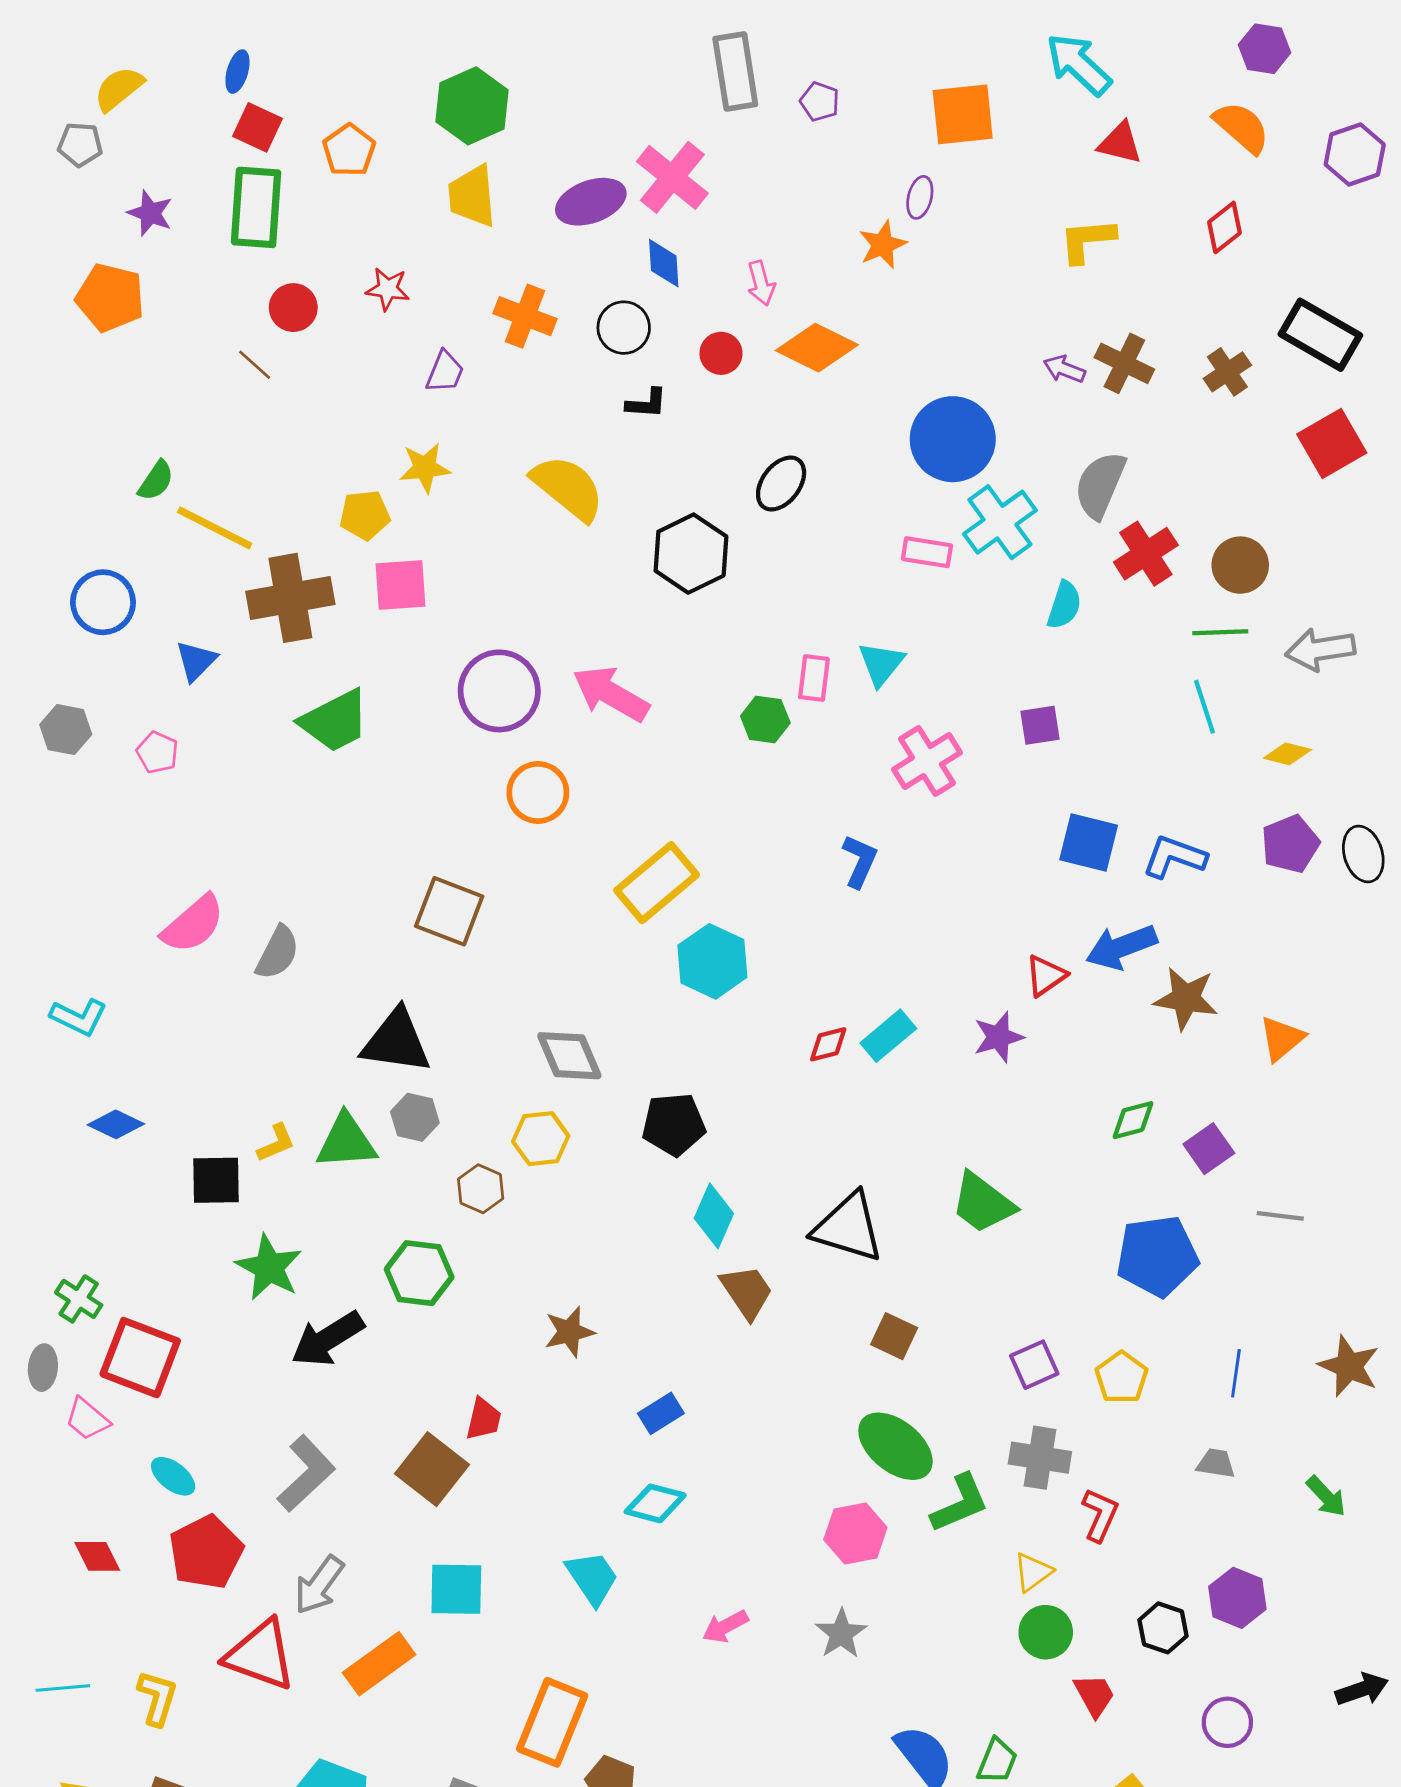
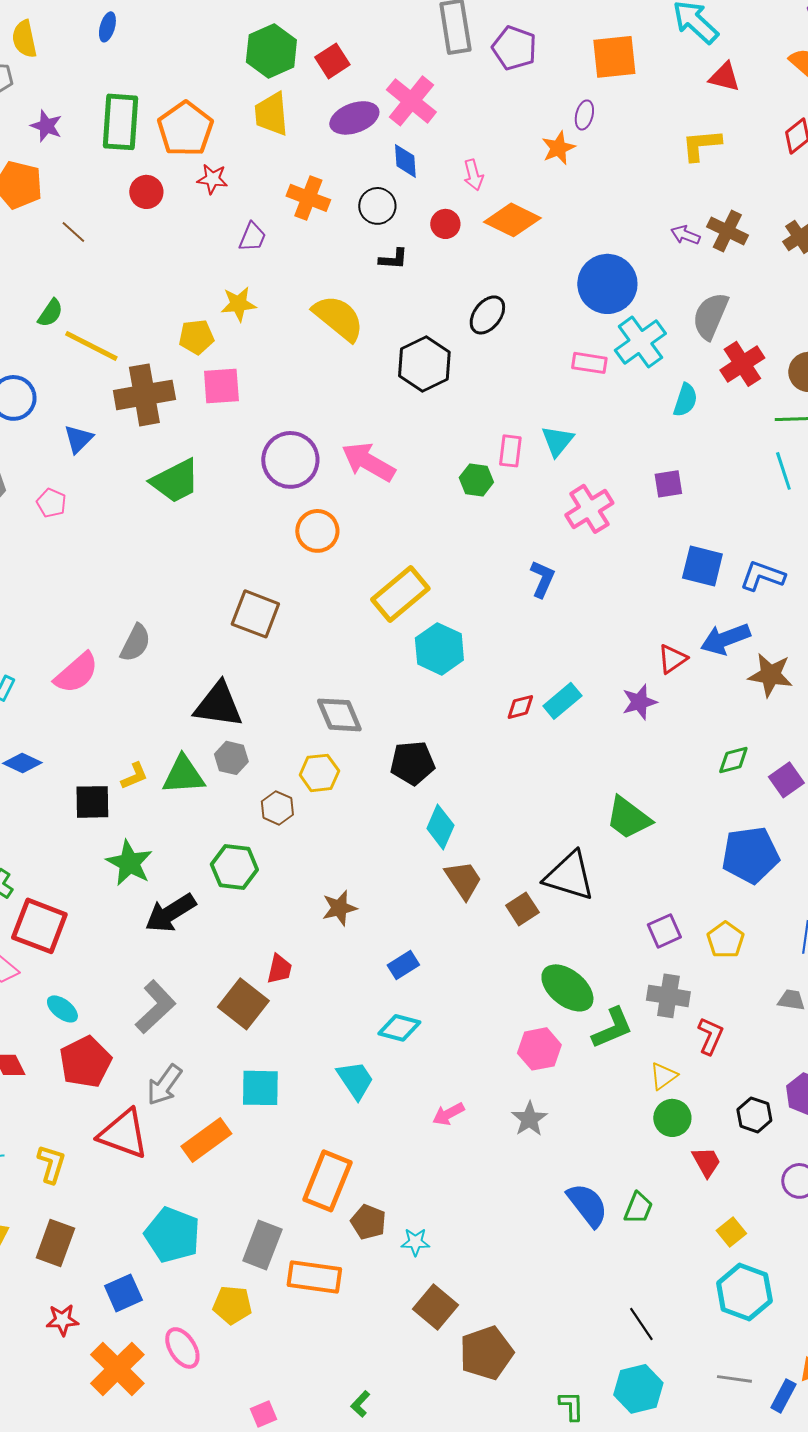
yellow semicircle: (119, 89) -> (24, 39), turned -63
purple pentagon: (820, 102) -> (514, 48), size x1.6
red square: (257, 127) -> (332, 61), moved, turned 32
orange pentagon: (349, 150) -> (185, 129), moved, size x1.5
brown line: (255, 365) -> (73, 232), moved
pink semicircle: (193, 924) -> (76, 673), moved
black triangle: (848, 1227) -> (569, 876), moved
brown square: (894, 1336) -> (522, 909), moved, turned 32

